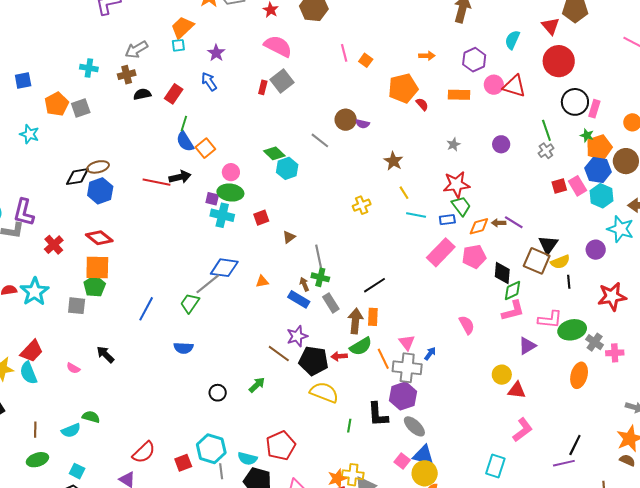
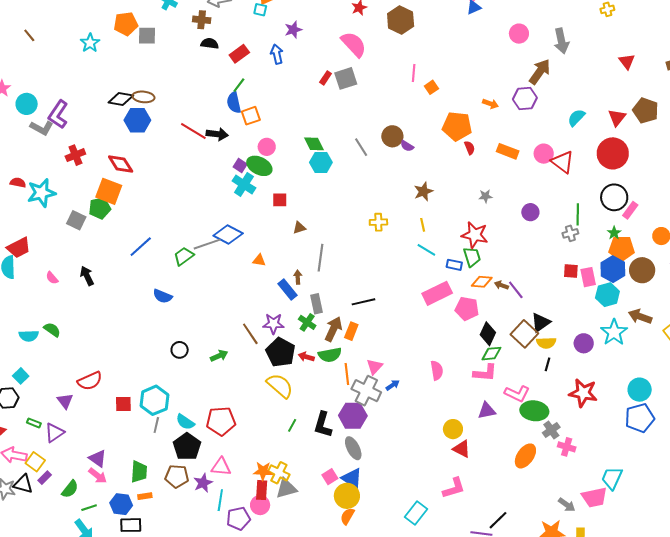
purple hexagon: (474, 60) -> (525, 99), moved
green cross: (320, 277) -> (307, 322), moved

